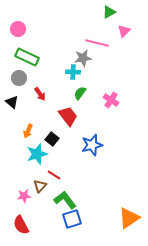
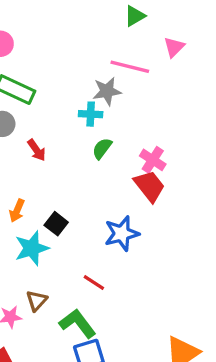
green triangle: (109, 12) -> (135, 16), moved
red trapezoid: (68, 116) -> (149, 186), moved
red line: (54, 175) -> (94, 283), moved

